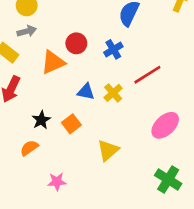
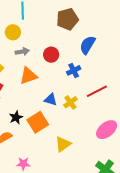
gray arrow: (27, 31) -> (22, 52), moved
red circle: (76, 43) -> (51, 55), moved
orange square: (71, 124) -> (38, 122), size x1.5

